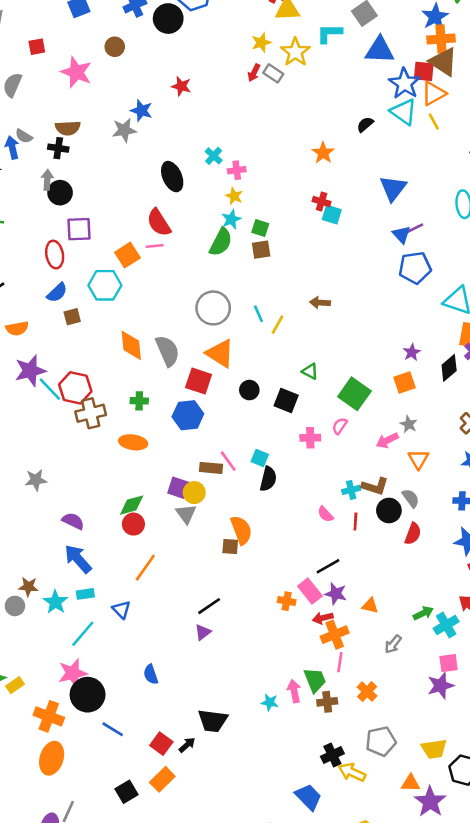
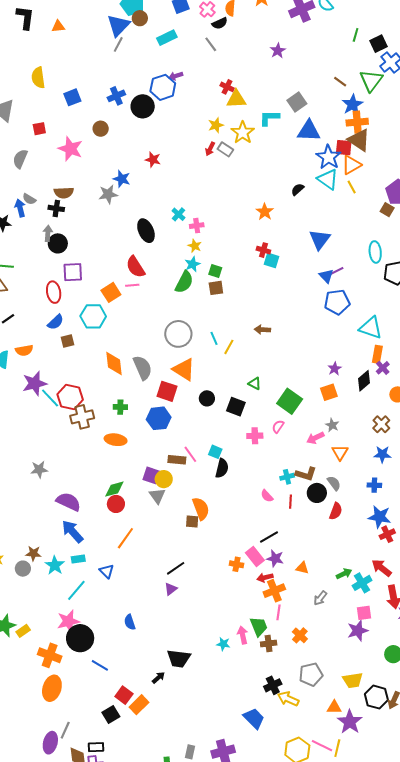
purple semicircle: (73, 521) -> (68, 502), size x1.4
red square: (161, 744) -> (124, 695), moved

